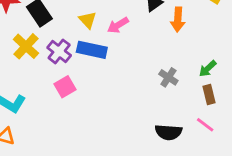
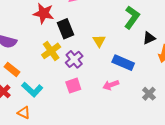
pink arrow: (118, 25) -> (111, 85), moved
blue rectangle: (92, 50) -> (123, 63), moved

